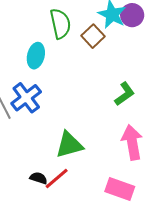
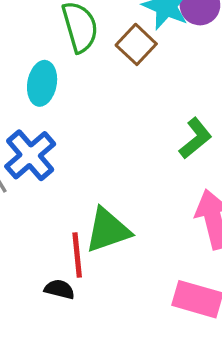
red line: (57, 178) -> (77, 255), moved, turned -52

